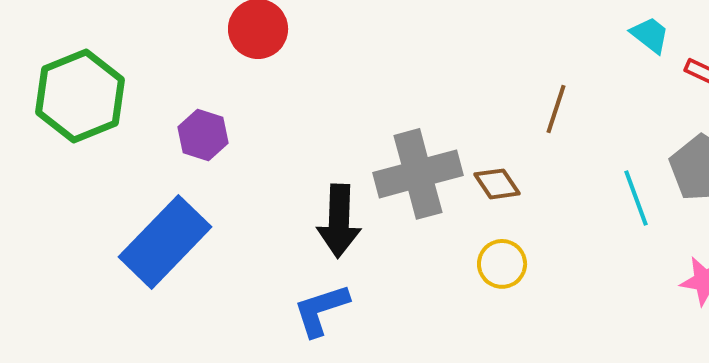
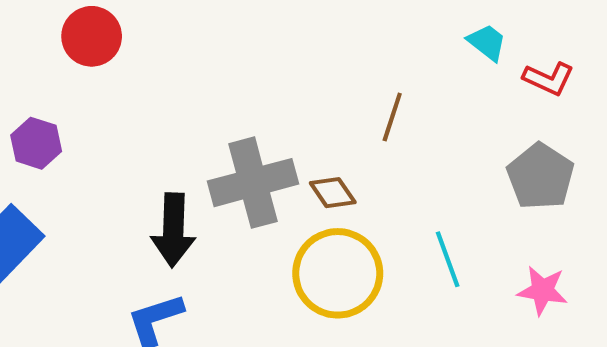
cyan line: (636, 198) -> (448, 259), moved
yellow circle: (502, 264) -> (338, 273), size x1.8

